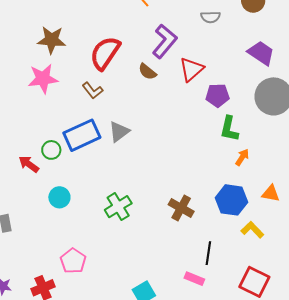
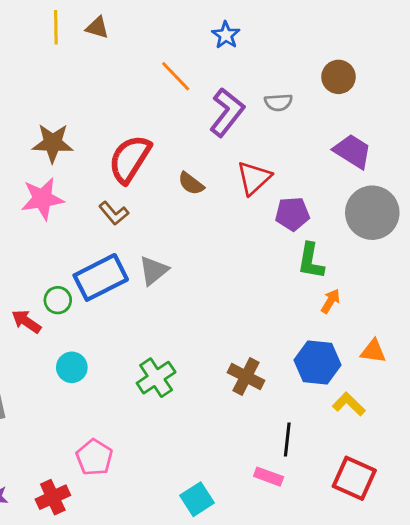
purple L-shape: (165, 41) -> (227, 112), moved

